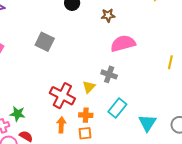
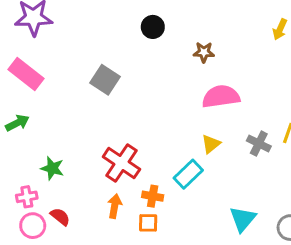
gray cross: (109, 74) -> (259, 144), moved
yellow triangle: (89, 87) -> (211, 144), moved
cyan rectangle: (117, 108) -> (188, 174), moved
green star: (18, 114) -> (52, 168), moved

